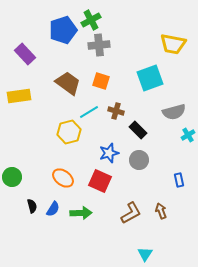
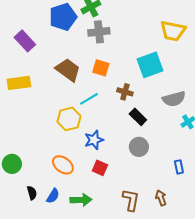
brown cross: (116, 111) -> (125, 92), moved
blue star: (109, 153) -> (94, 140), moved
red square: (100, 181) -> (100, 168), size x0.7
brown L-shape: (131, 213) -> (131, 200), turned -50

